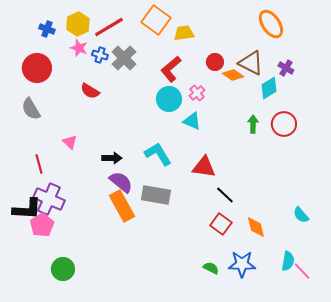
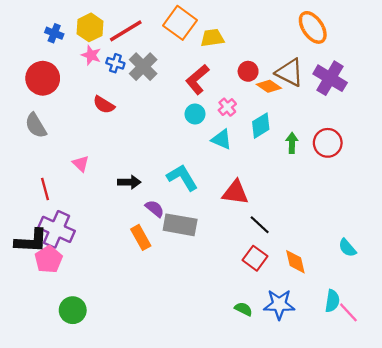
purple cross: (286, 68) -> (330, 78), size x1.8
cyan diamond: (269, 88) -> (261, 126), moved
cyan circle: (169, 99) -> (195, 114), size x0.7
purple semicircle: (121, 182) -> (155, 209), moved, size x0.7
orange rectangle: (122, 206) -> (141, 237), size x0.7

